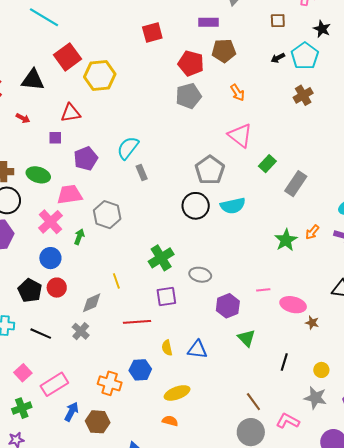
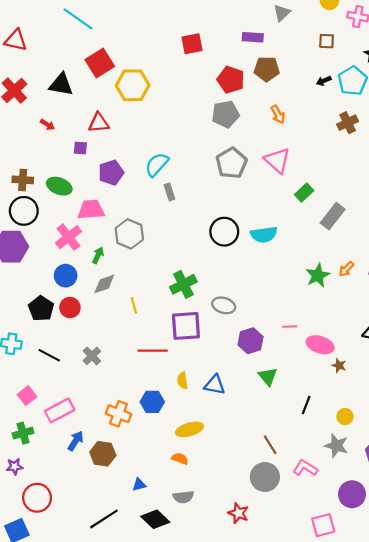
gray pentagon: (210, 170) -> (231, 163), moved
purple square: (166, 297) -> (186, 326), size x1.4
gray diamond: (92, 303) -> (104, 284), moved

